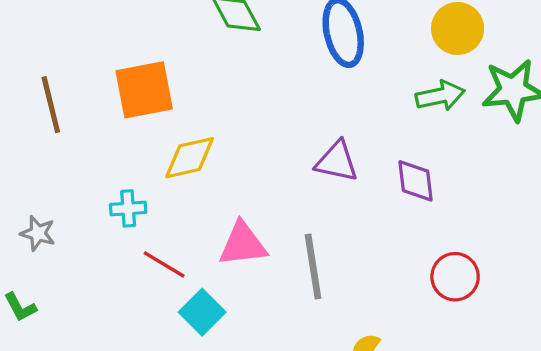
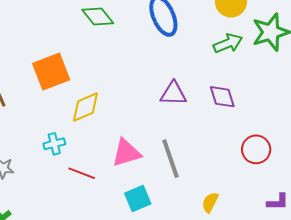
cyan square: (202, 312) -> (138, 199), moved, turned 32

